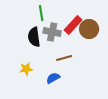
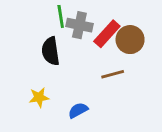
gray cross: (52, 32) -> (79, 25), moved
brown line: (64, 58) -> (113, 74), moved

